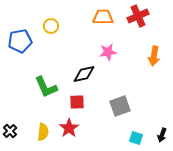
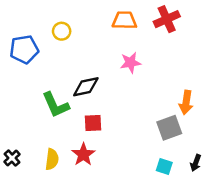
orange arrow: (154, 56) -> (186, 102), moved
black diamond: (84, 74) -> (86, 87), moved
gray square: (120, 106) -> (169, 128), moved

